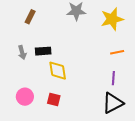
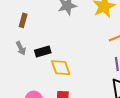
gray arrow: (22, 53) -> (21, 48), moved

